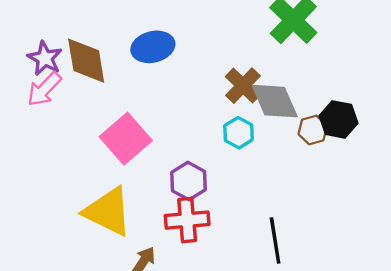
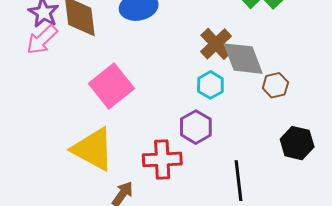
black hexagon: (338, 119) -> (297, 143), moved
purple hexagon: (189, 181) -> (196, 127), moved

